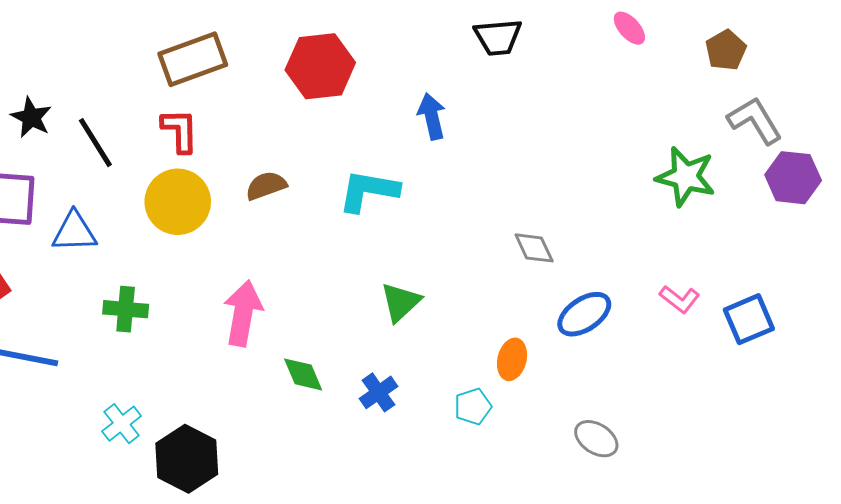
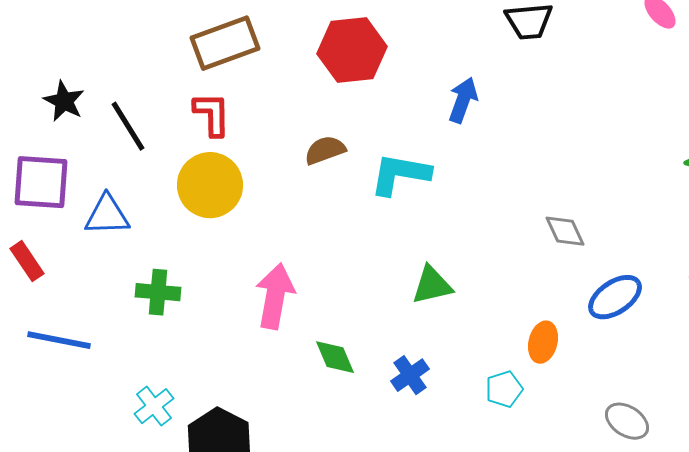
blue arrow: (432, 116) -> (463, 100), turned 33
brown semicircle: (266, 186) -> (325, 150), moved
green triangle: (401, 302) -> (432, 285), turned 30

